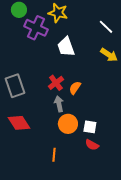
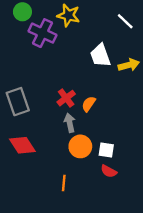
white line: (106, 27) -> (125, 21), moved
white trapezoid: (66, 47) -> (100, 56), moved
yellow arrow: (109, 55) -> (129, 65), turned -48

